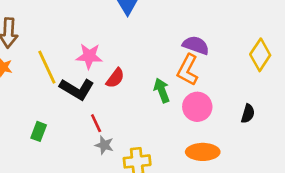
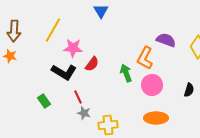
purple semicircle: (196, 45) -> (166, 40), moved
yellow line: (47, 67) -> (53, 30), moved, turned 55
green rectangle: (39, 131) -> (44, 101), moved, turned -56

